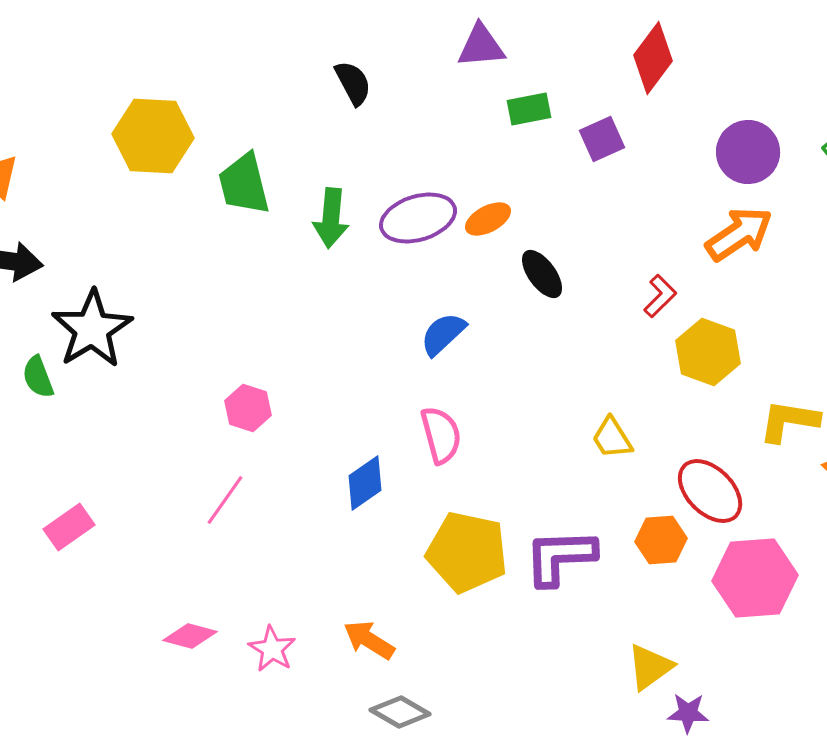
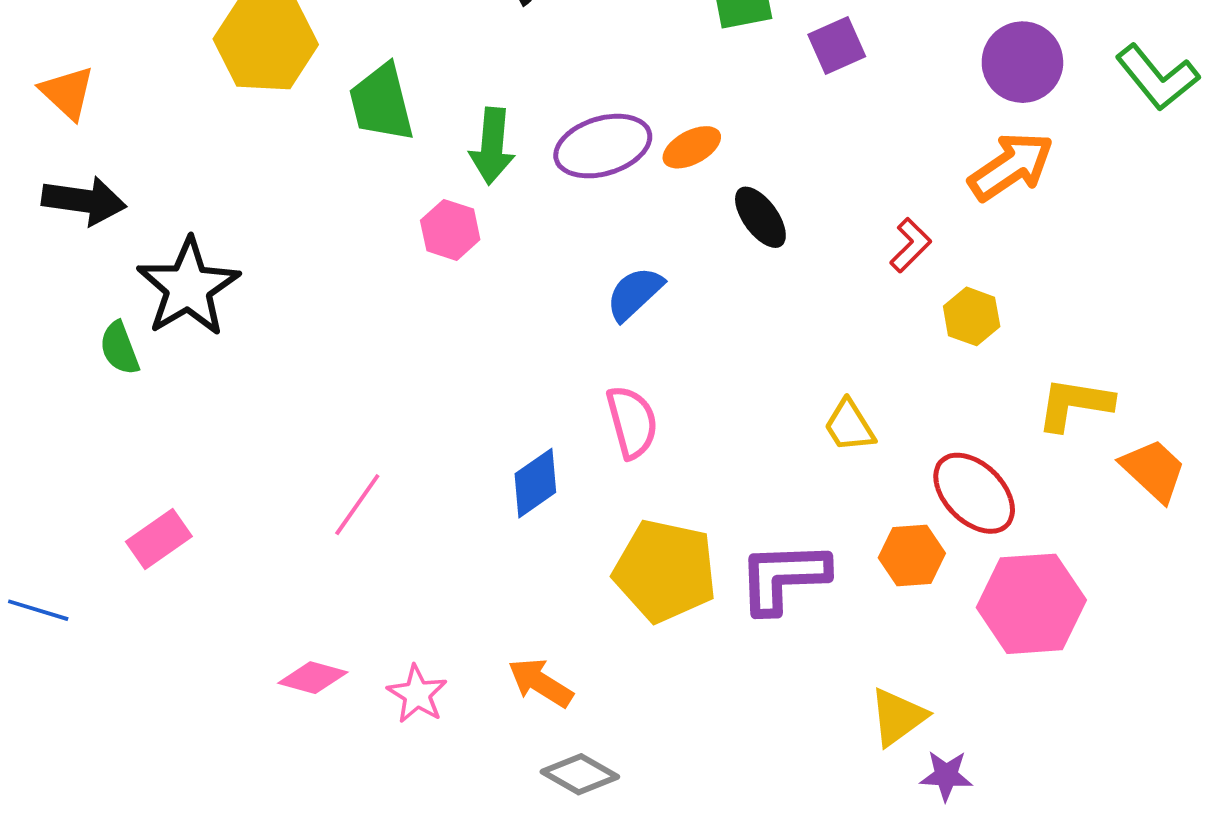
yellow hexagon: (708, 352) -> (972, 316), size x0.7
pink hexagon: (248, 408) -> (450, 230), moved

